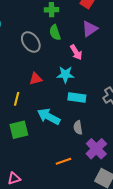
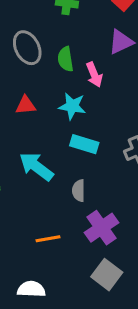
green semicircle: (55, 32) -> (65, 59), moved

